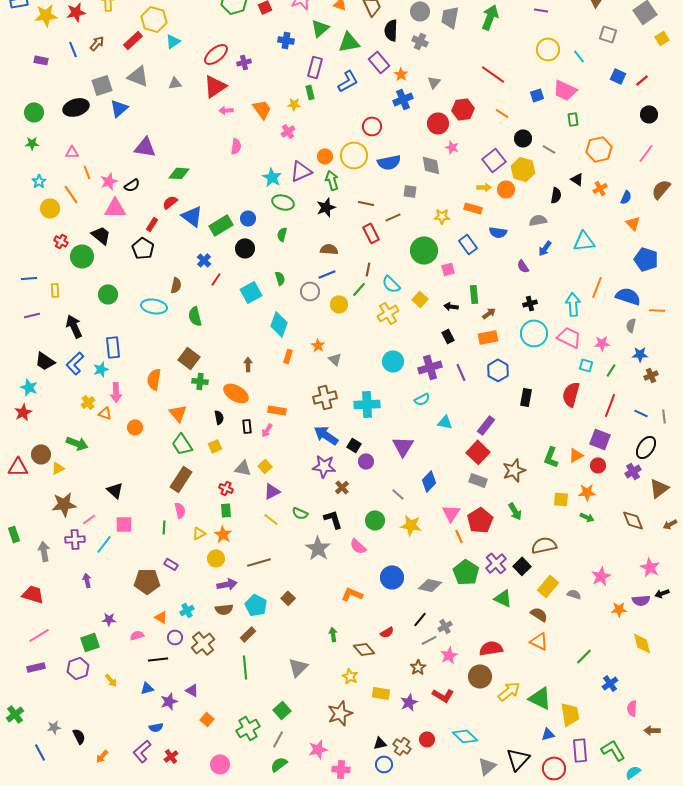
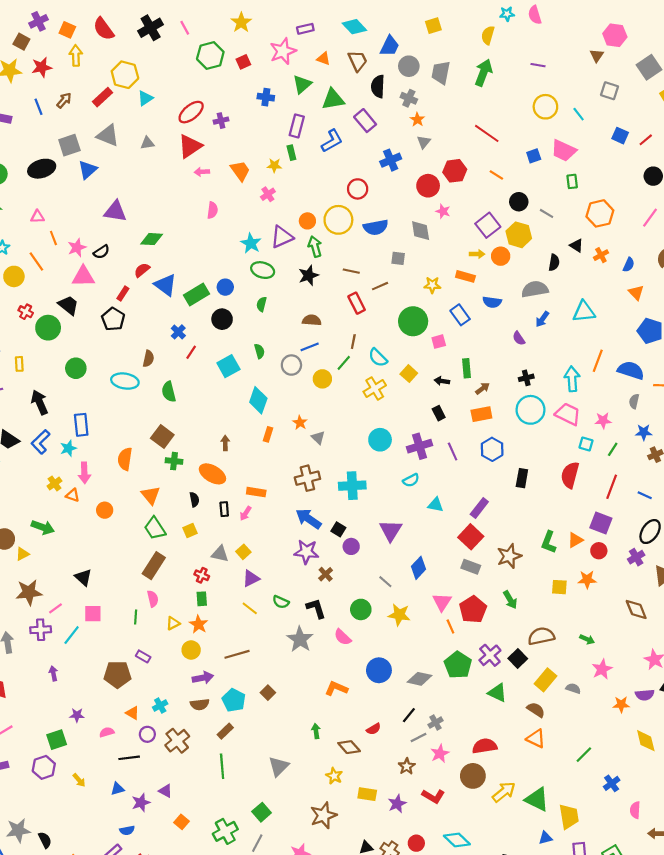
orange star: (401, 74) -> (417, 120), moved
gray semicircle: (538, 220) -> (535, 289), size x1.4
green arrow: (587, 517) -> (587, 639), moved
gray star: (54, 727) -> (18, 830), size x1.6

